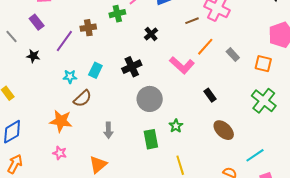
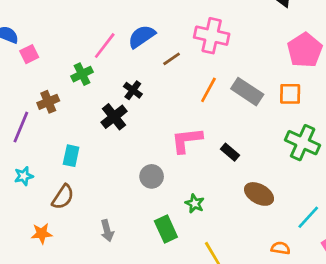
brown line: (192, 21) -> (172, 59), moved
gray rectangle: (233, 55) -> (247, 92), size x1.6
pink L-shape: (182, 65) -> (187, 140), moved, turned 145
black cross: (132, 67) -> (114, 117), moved
cyan star: (70, 77) -> (24, 176), moved
gray circle: (150, 99) -> (152, 176), size x0.7
orange star: (61, 121) -> (42, 234), size x0.7

